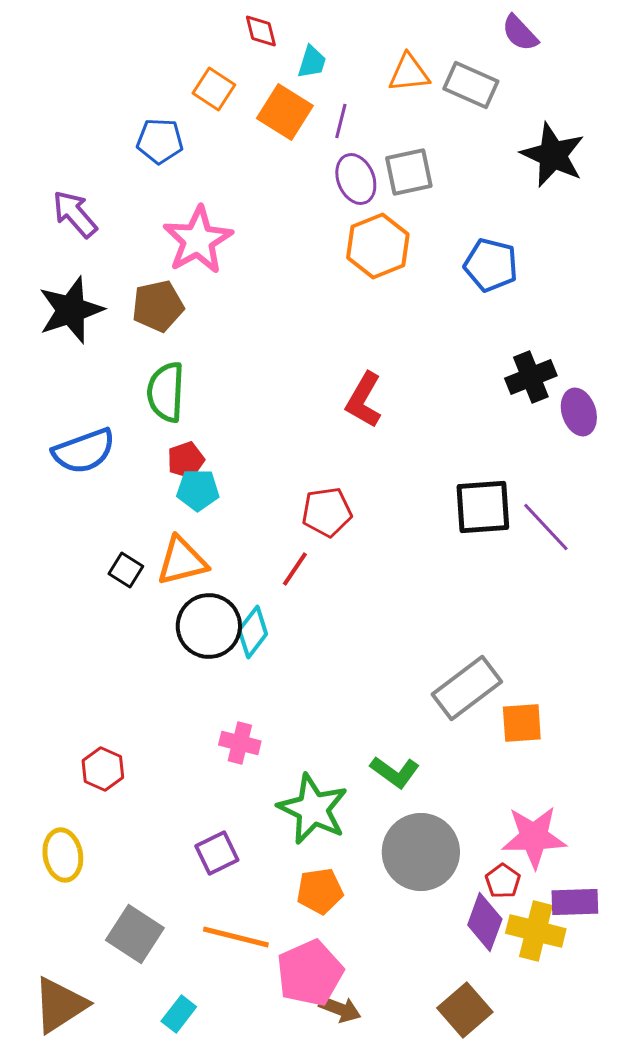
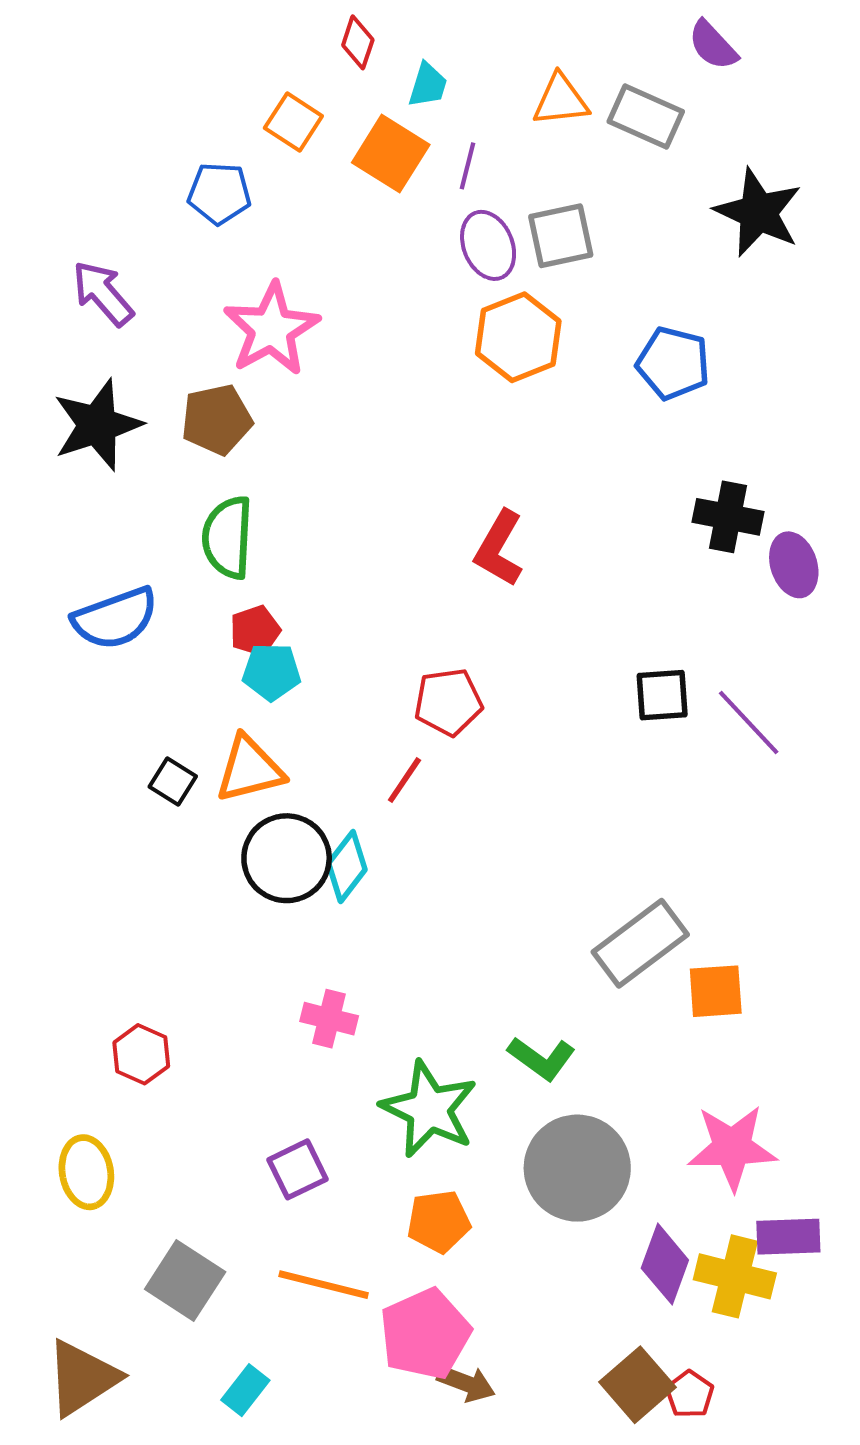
red diamond: (261, 31) -> (358, 42), turned 33
black cross: (531, 377) -> (728, 517), turned 33
black square: (483, 507) -> (662, 695), size x0.7
red pentagon: (503, 881) -> (690, 1394), moved

